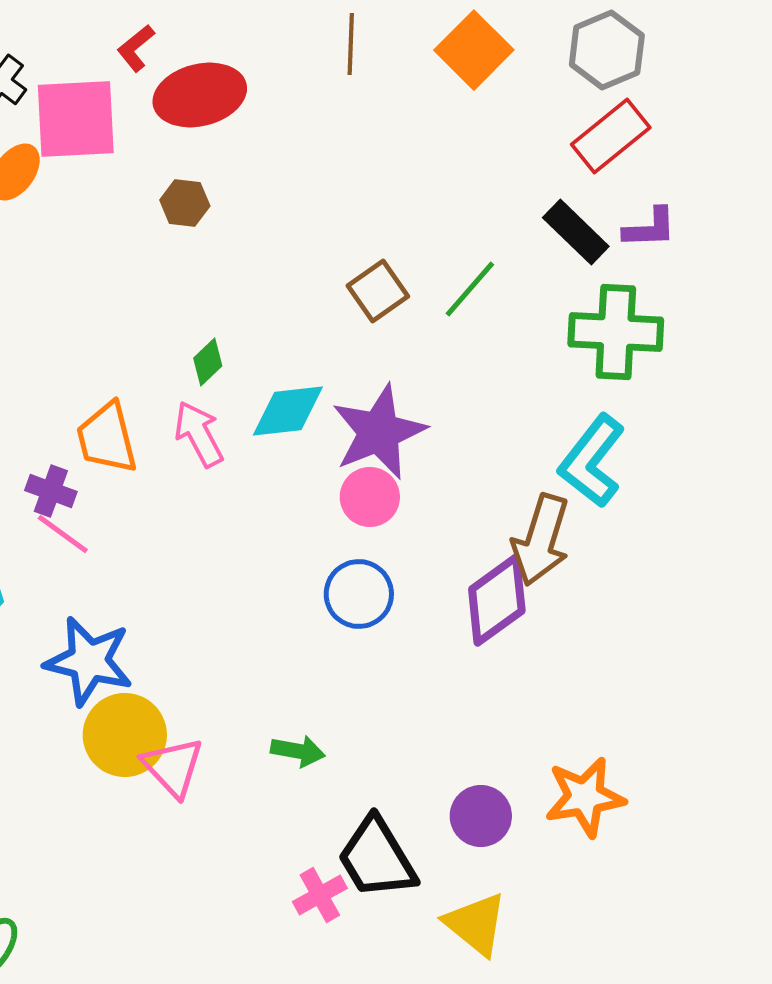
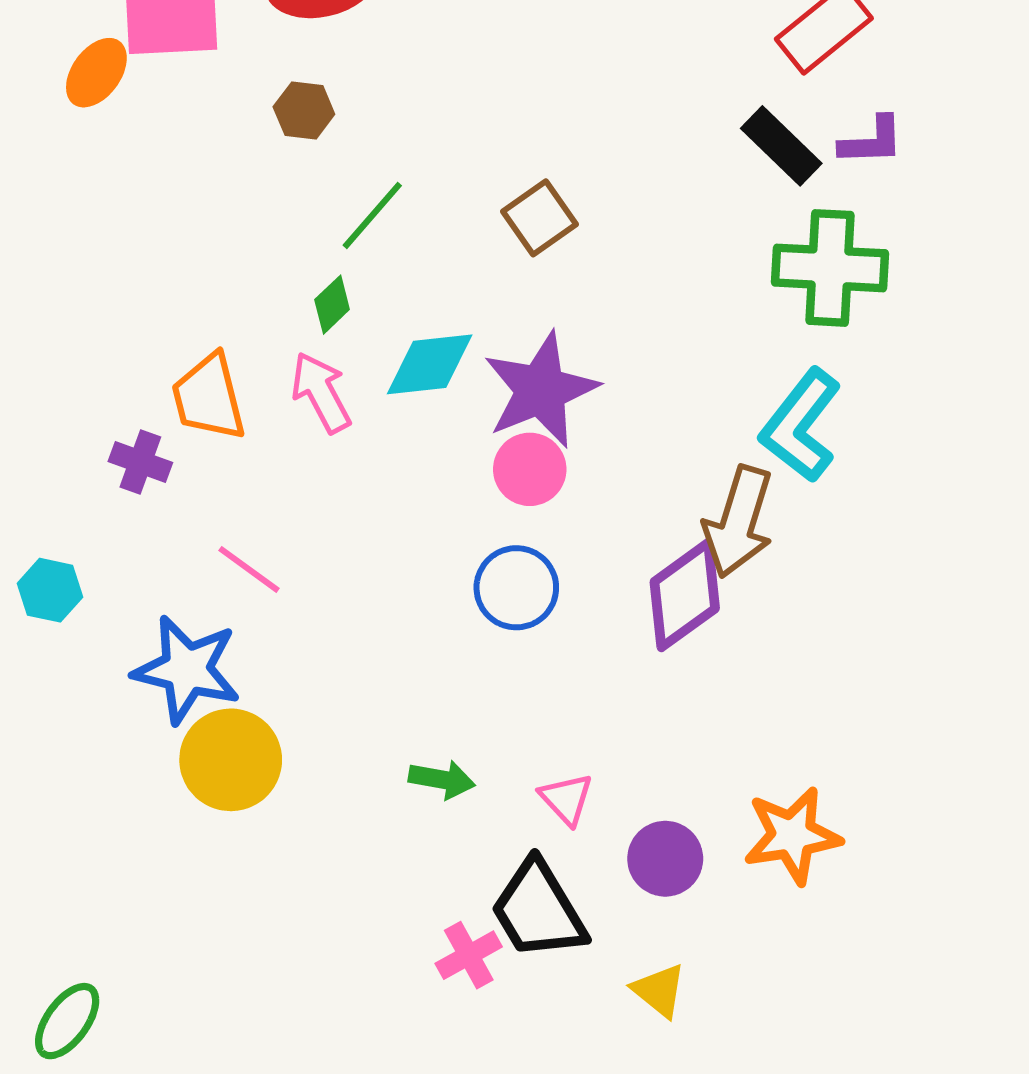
green line: (470, 289) -> (372, 215), moved
pink line: (63, 534) -> (249, 569), moved
pink triangle: (173, 767) -> (566, 799), moved, size x0.7
yellow triangle: (476, 924) -> (659, 991), size x0.7

